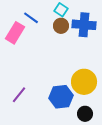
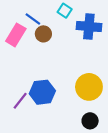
brown circle: (61, 26) -> (43, 34), moved
blue hexagon: (61, 97) -> (42, 92), moved

